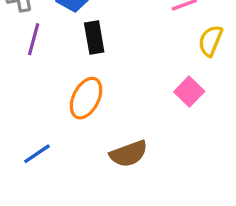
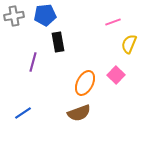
purple line: (34, 39) -> (33, 62), moved
orange ellipse: (86, 98) -> (85, 83), moved

